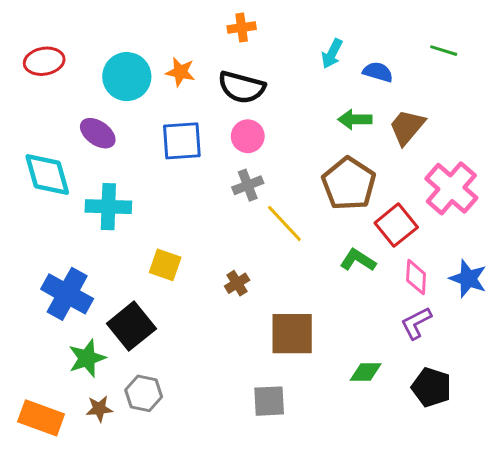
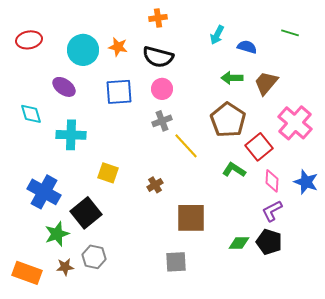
cyan diamond: (47, 175) -> (31, 114), size x0.7
black pentagon: (431, 387) -> (269, 242), moved

